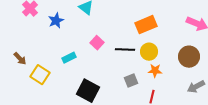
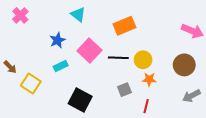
blue star: (56, 21) -> (57, 40), moved
orange rectangle: (146, 25) -> (124, 26), moved
pink square: (97, 43) -> (89, 50), size x1.6

